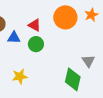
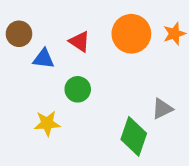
green circle: (36, 44) -> (78, 89), moved
gray triangle: (88, 61) -> (162, 109), turned 32

